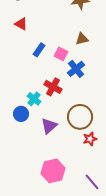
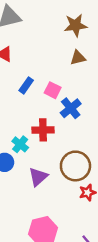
brown triangle: (82, 39) -> (78, 58), moved
red cross: (53, 87) -> (43, 130), turned -30

